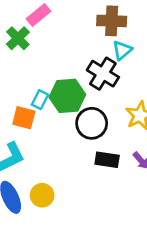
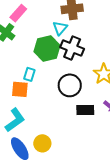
cyan triangle: (122, 50) -> (60, 28), moved
green hexagon: (67, 96) -> (47, 48), moved

